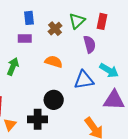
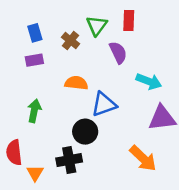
green arrow: (13, 67) -> (34, 111), moved
blue triangle: (84, 80) -> (104, 104), moved

